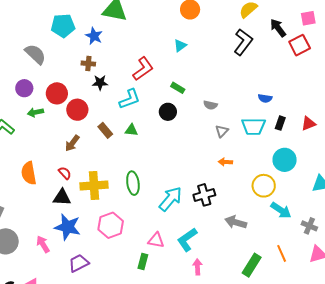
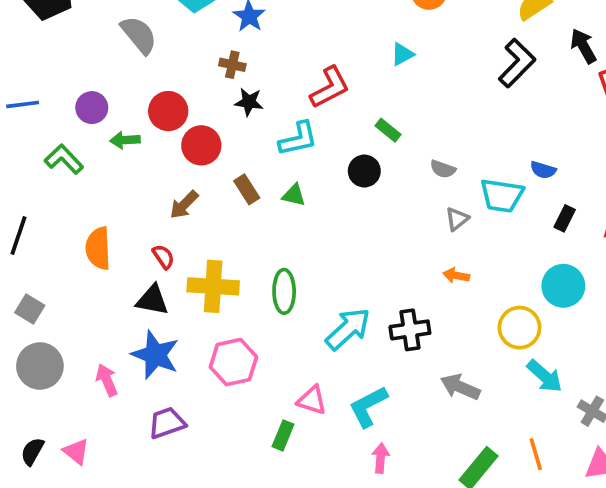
purple circle: (24, 88) -> (92, 108), moved
cyan trapezoid: (253, 126) -> (502, 195), moved

